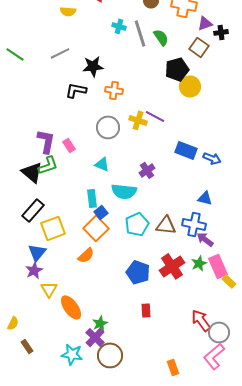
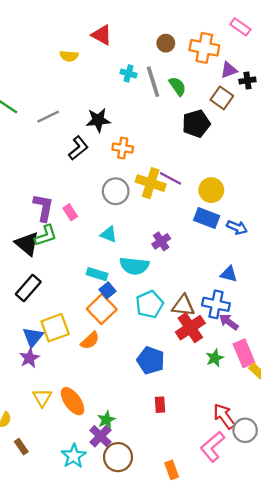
gray line: (60, 53) -> (48, 117), moved
yellow circle: (190, 86) -> (211, 190), moved
black L-shape: (76, 90) -> (78, 148), turned 130
yellow cross: (138, 120) -> (151, 183), size x1.4
cyan rectangle: (92, 198) -> (97, 274), turned -66
yellow square: (53, 228) -> (55, 328), moved
green star: (199, 263) -> (215, 358), moved
red cross: (172, 266) -> (190, 328), moved
yellow triangle: (49, 289) -> (42, 398), moved
cyan star: (72, 354) -> (74, 456), turned 30
pink L-shape: (214, 356) -> (212, 447), moved
orange rectangle: (173, 367) -> (172, 470), moved

